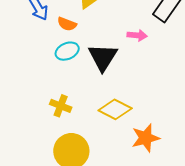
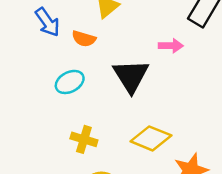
cyan ellipse: (67, 51) -> (70, 82), moved

